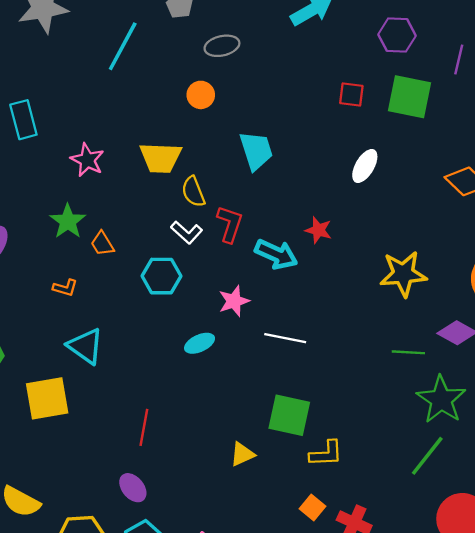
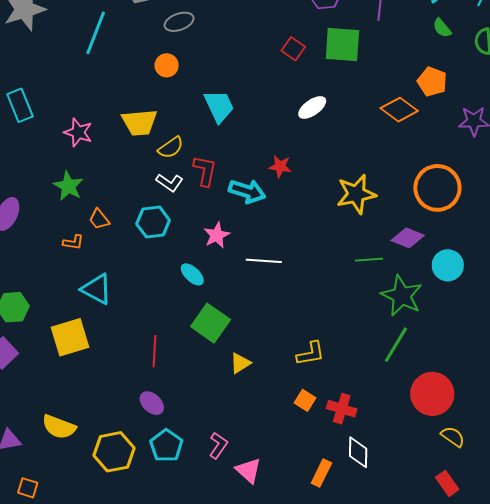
red square: (351, 94) -> (293, 49), turned 35
white ellipse: (365, 166) -> (312, 107), turned 32
yellow semicircle: (193, 192) -> (171, 148), turned -96
orange trapezoid: (102, 244) -> (99, 219), moved
cyan ellipse: (200, 343) -> (192, 274), turned 75
green square: (289, 415) -> (211, 323), moved, turned 30

